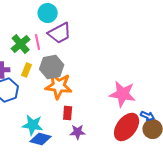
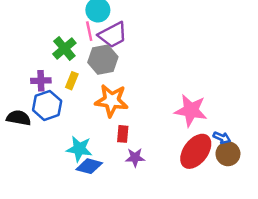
pink line: (38, 42) -> (89, 31), moved
gray hexagon: (52, 67) -> (103, 60), moved

